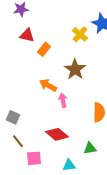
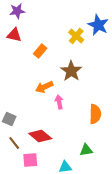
red triangle: (27, 35) -> (14, 35), moved
orange arrow: (48, 85) -> (44, 87), turned -54
red diamond: (57, 134) -> (40, 136), moved

